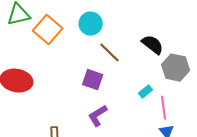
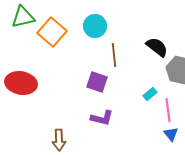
brown line: (110, 53) -> (114, 55), turned 40
purple L-shape: (98, 116) -> (102, 118), turned -135

